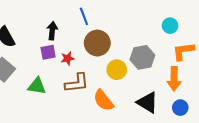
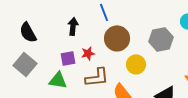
purple square: (48, 52) -> (68, 58), moved
gray hexagon: (142, 57) -> (161, 39), moved

